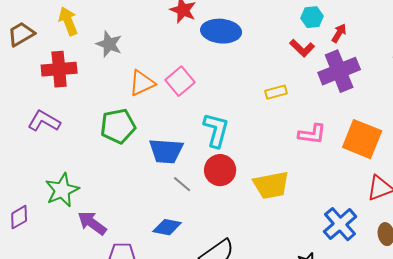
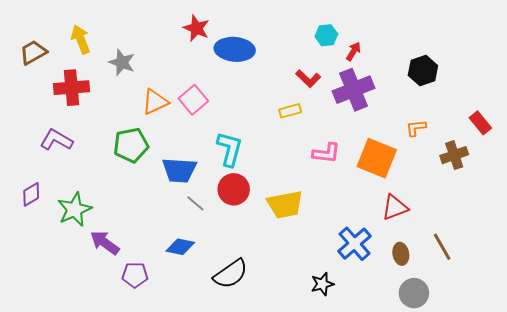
red L-shape: (302, 48) -> (308, 79), moved
purple diamond: (19, 217) -> (31, 194), moved

